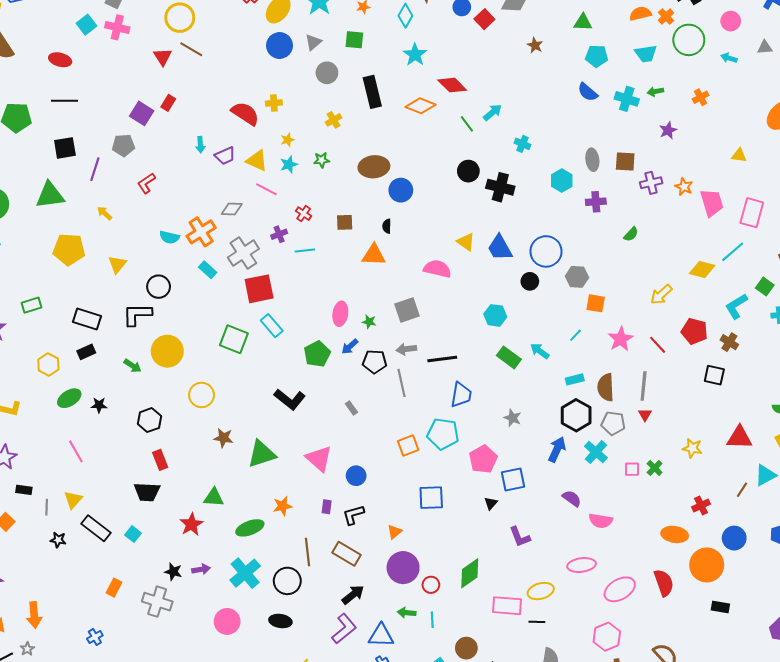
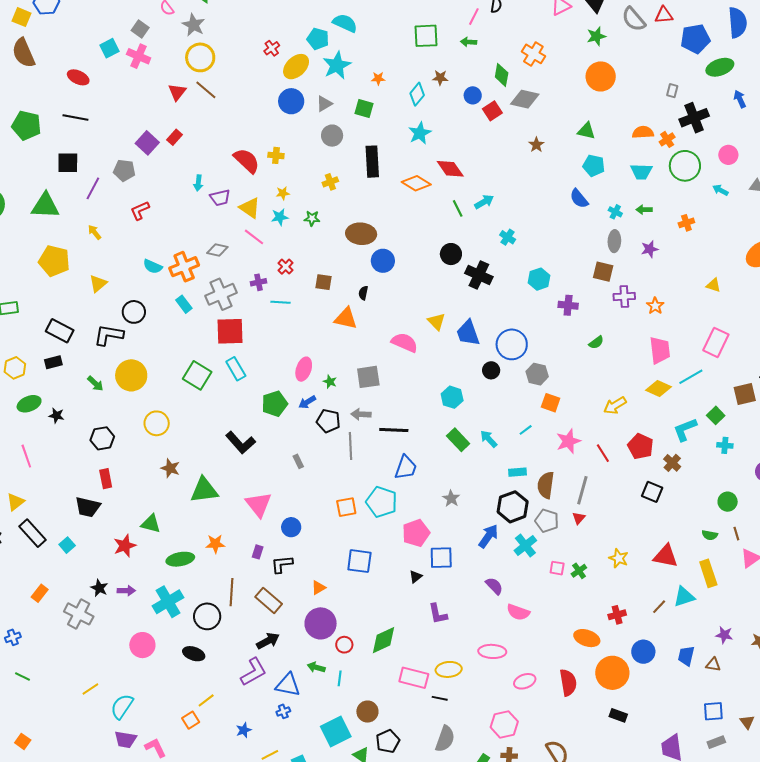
cyan cross: (627, 99) -> (615, 212), size x0.6
gray ellipse: (592, 160) -> (614, 241), moved
pink trapezoid: (712, 203) -> (660, 350), moved
pink ellipse: (620, 589) -> (525, 681), size x0.7

